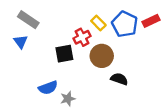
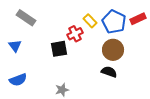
blue triangle: (21, 42) -> (15, 46), moved
brown circle: (102, 56) -> (113, 50), moved
blue semicircle: (48, 88) -> (18, 80), moved

